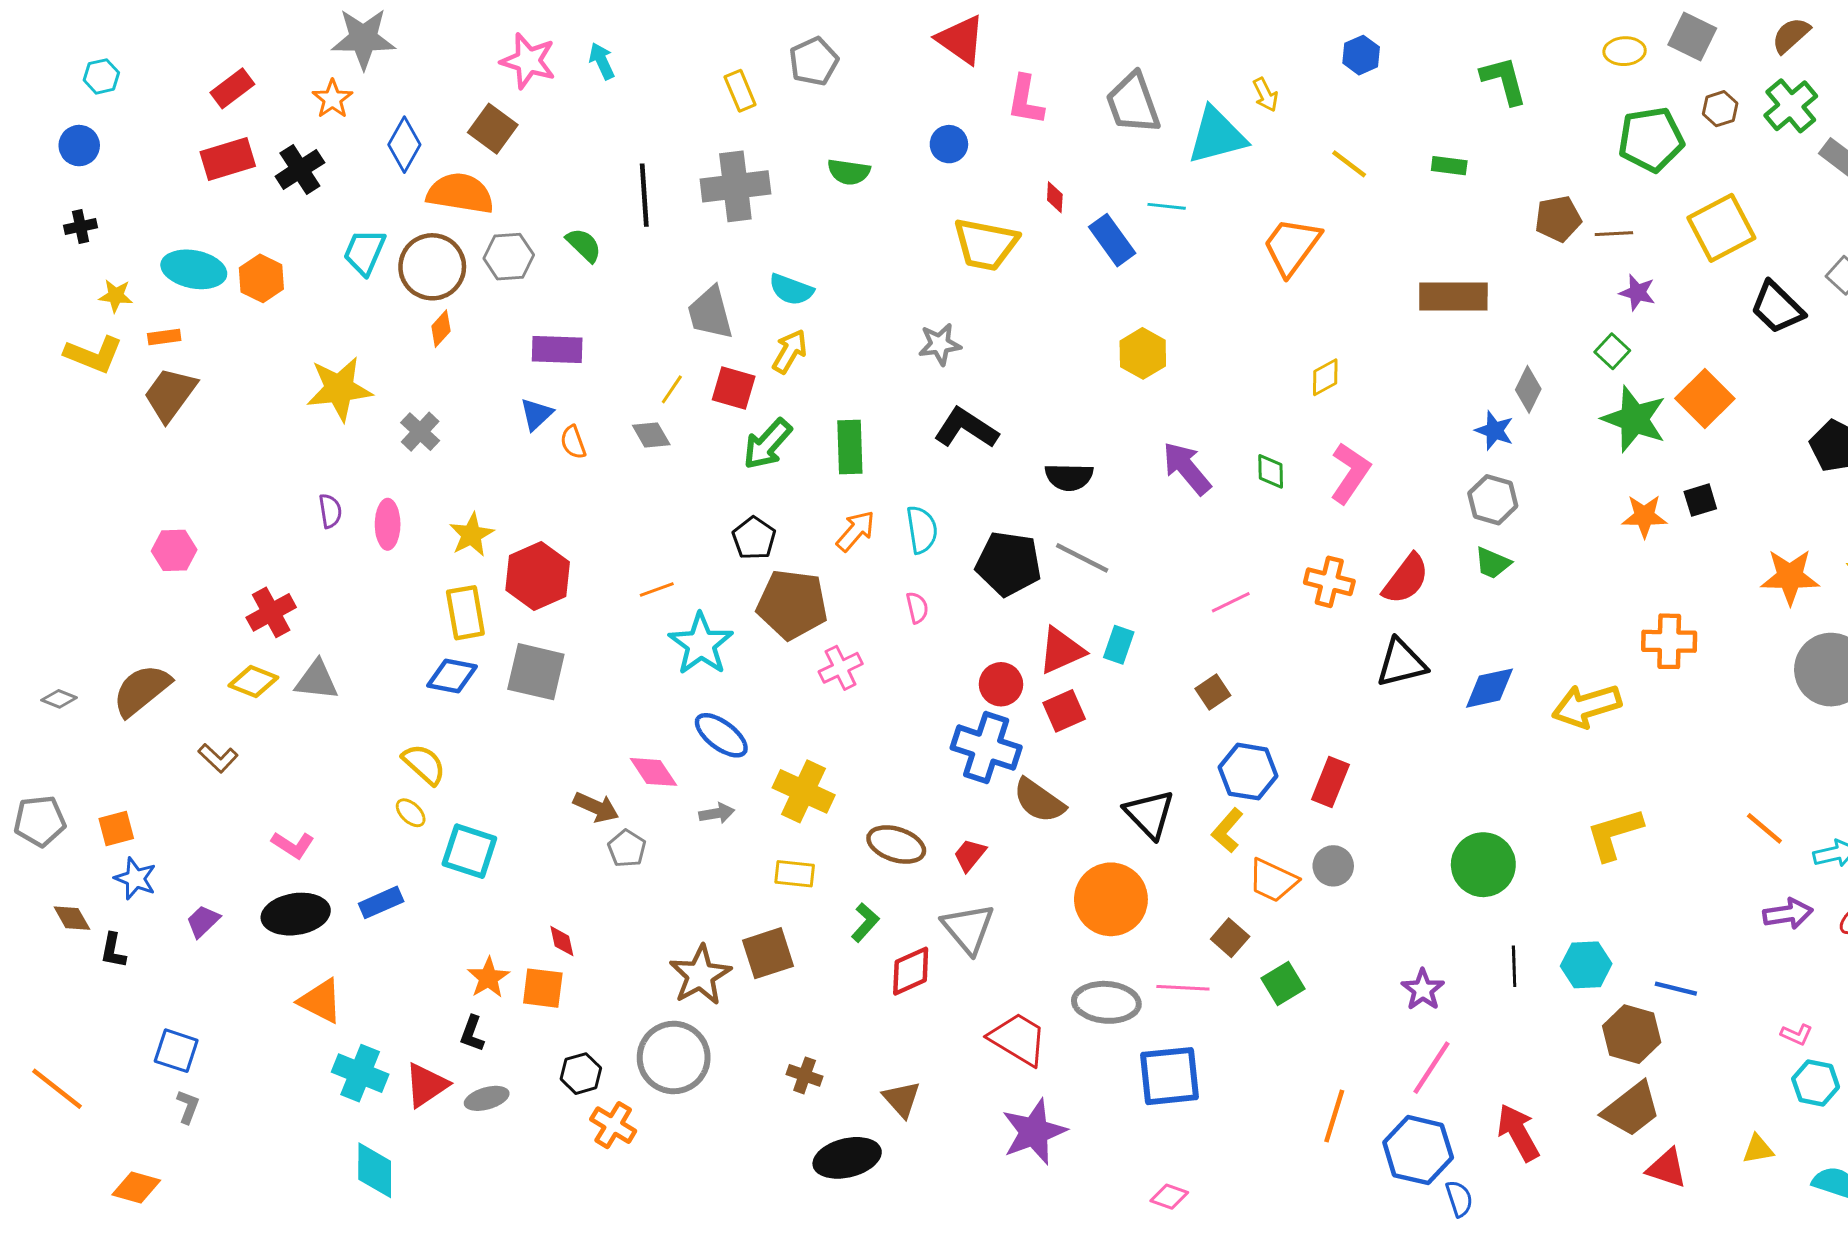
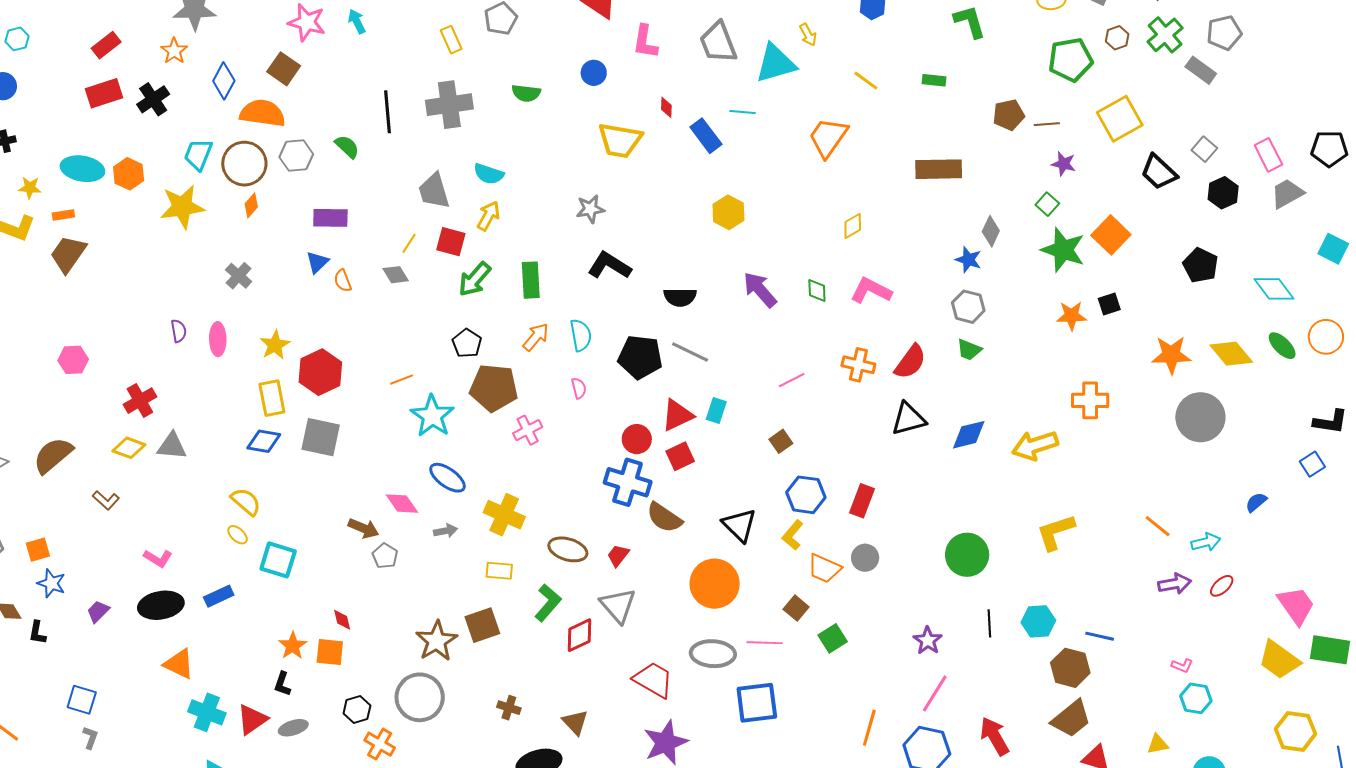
yellow star: (339, 389) -> (182, 207), moved
pink L-shape: (1350, 473) -> (871, 291), turned -96
green L-shape: (865, 922) -> (548, 603), size x1.4

